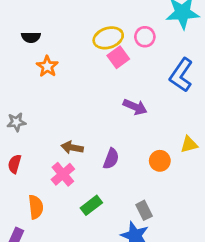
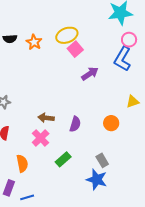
pink circle: (145, 37) -> (129, 40), moved
orange star: (47, 66) -> (34, 42), moved
purple arrow: (135, 107) -> (90, 74), moved, turned -54
yellow triangle: (189, 144) -> (133, 102), moved

